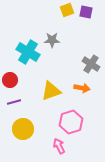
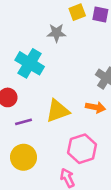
gray star: (52, 40) -> (56, 33), moved
purple line: (14, 102) -> (24, 122), moved

